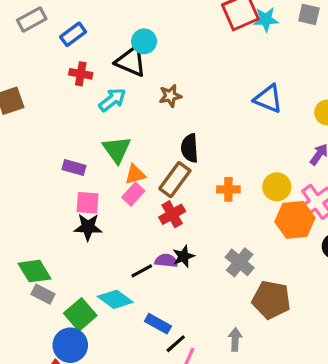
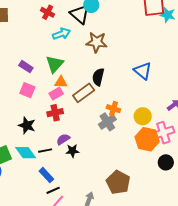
brown star: (170, 96) -> (97, 42), size x1.5
blue triangle: (268, 99) -> (143, 71), moved
red cross: (172, 214) -> (55, 113), moved
black star: (88, 227) -> (27, 125), moved
black star: (183, 256) -> (72, 151), moved
purple semicircle: (166, 261) -> (63, 139), turned -56
gray cross: (240, 262) -> (107, 122), moved
black line: (142, 271) -> (45, 151), moved

